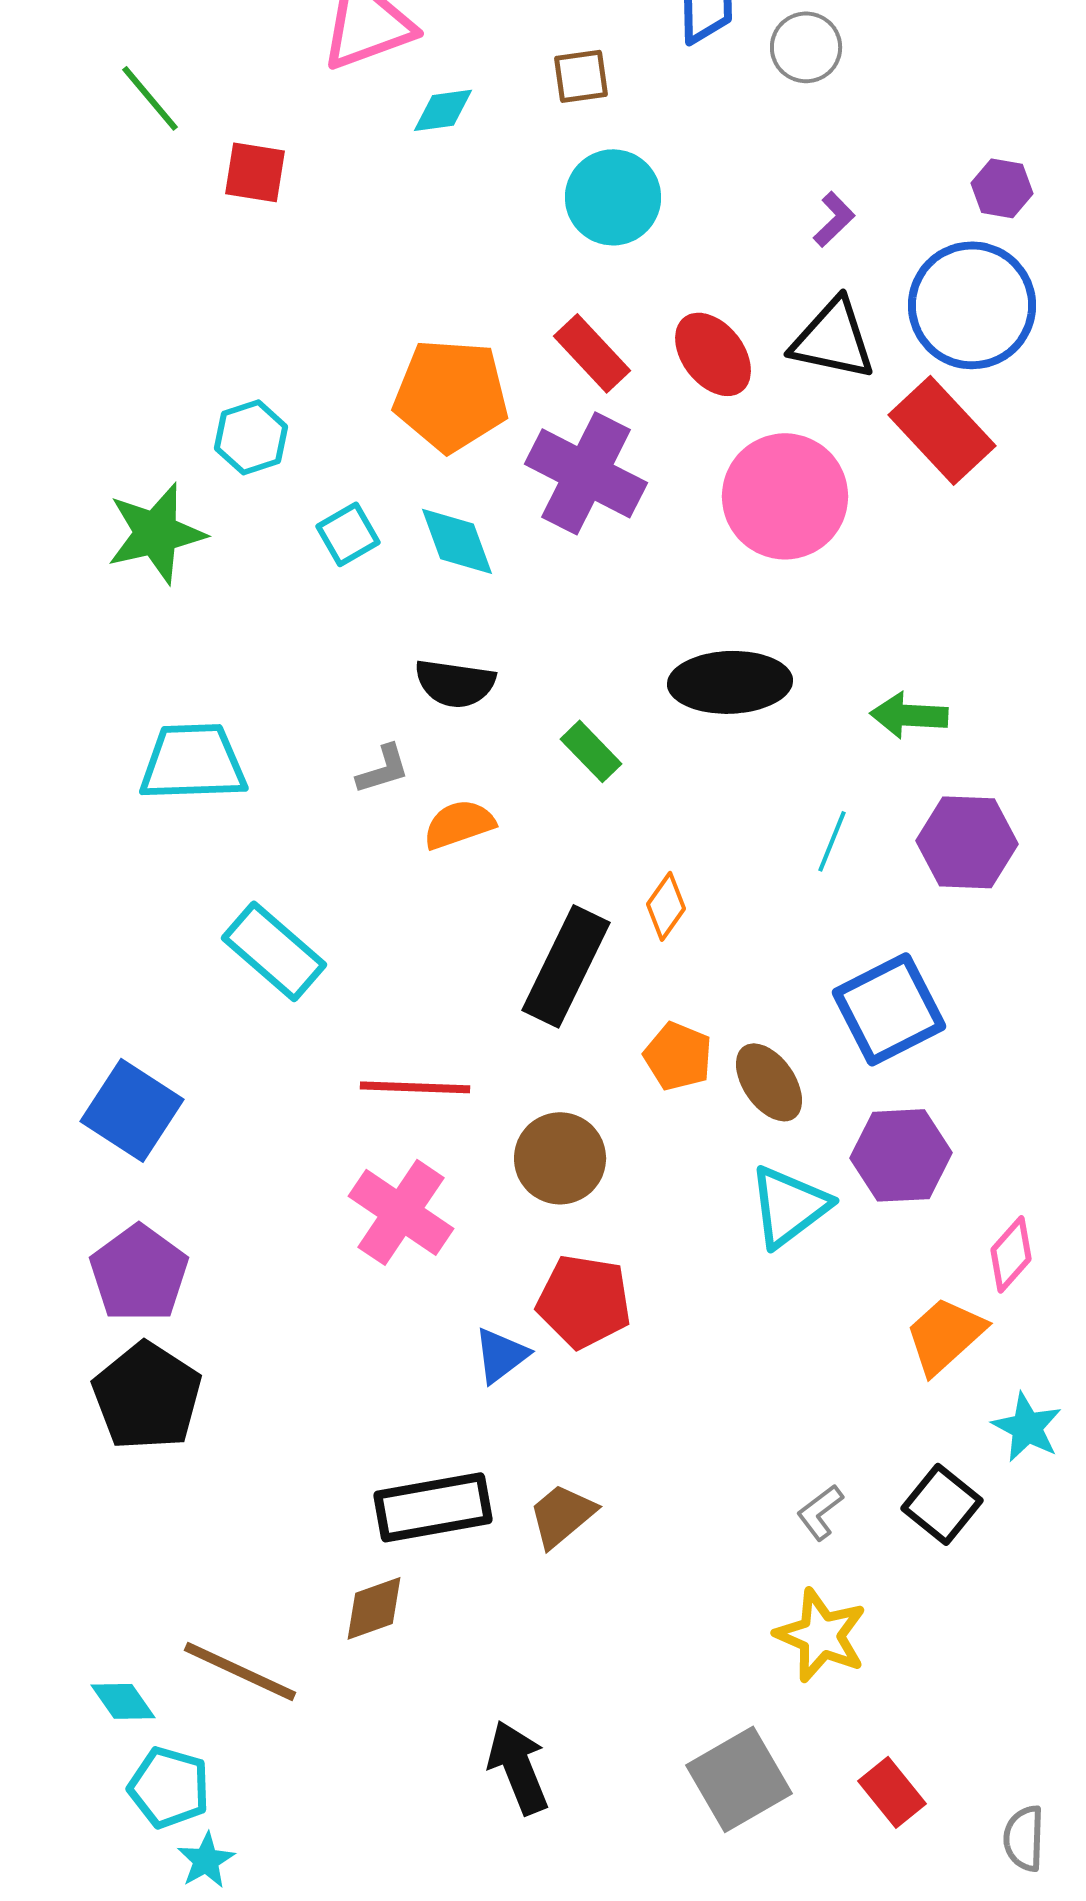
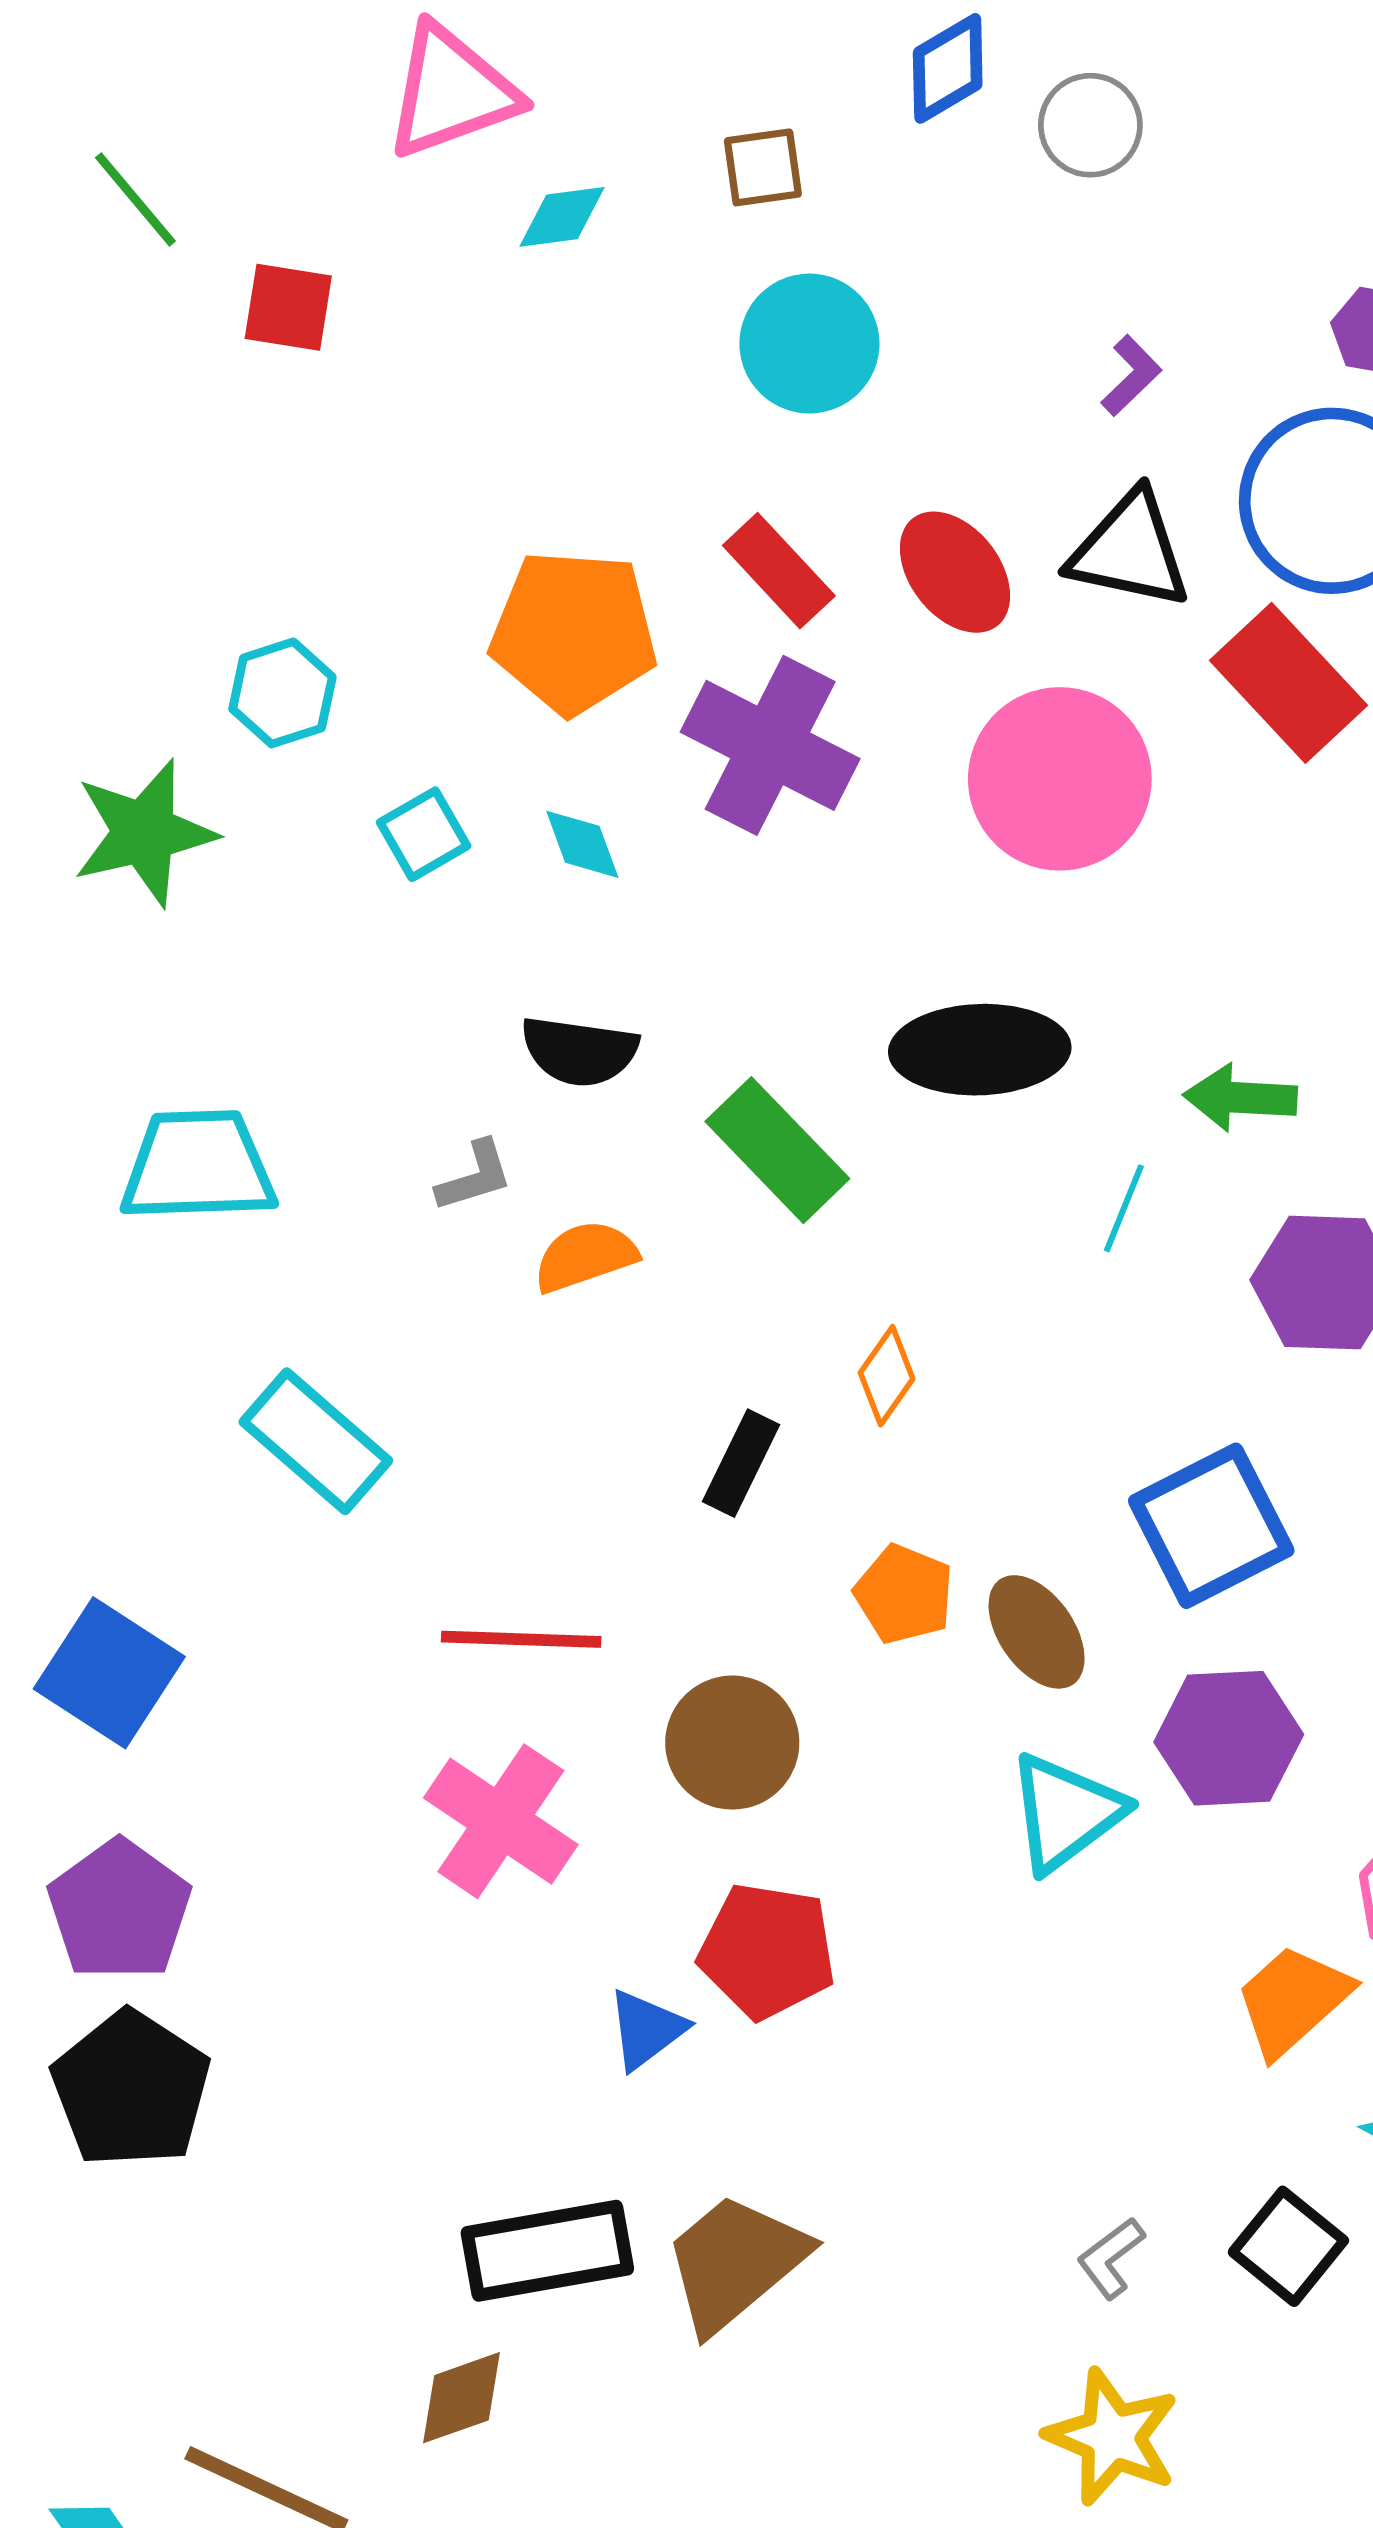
cyan diamond: (457, 541) -> (582, 844), size x0.7
green rectangle: (591, 751) -> (777, 1150), size x1.6
cyan line: (832, 841) -> (1124, 1208), moved
black rectangle: (566, 966) -> (741, 1463), size x0.6
brown trapezoid: (562, 1515) -> (735, 2262), size x1.5

